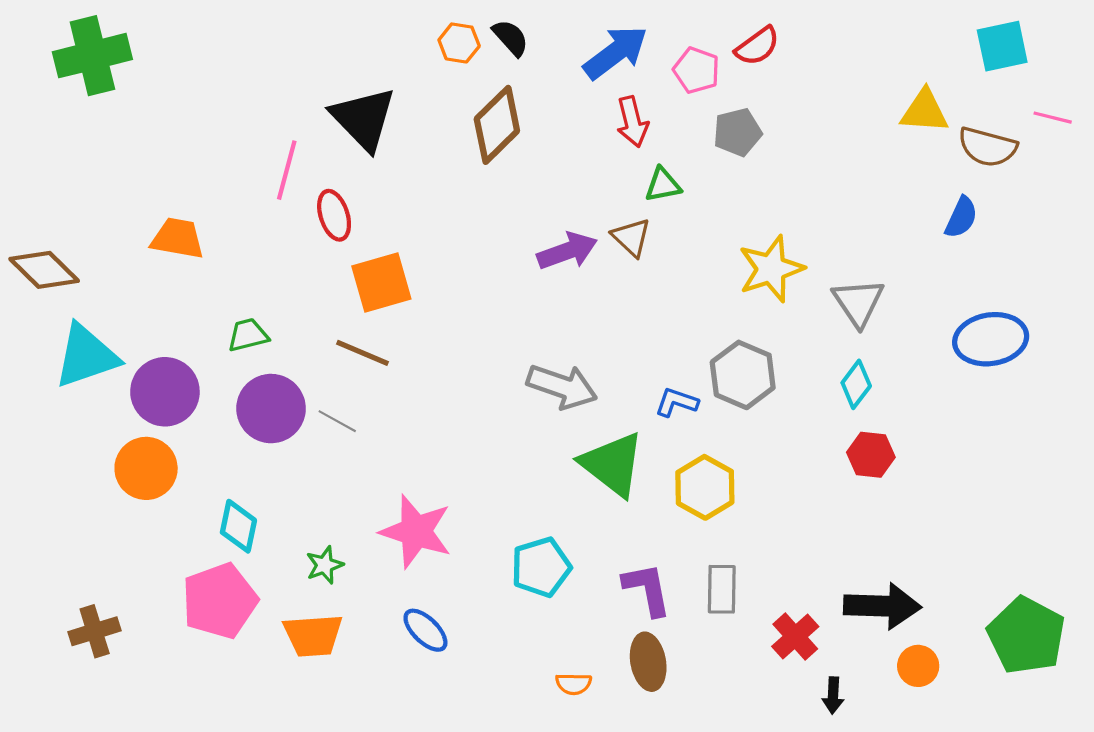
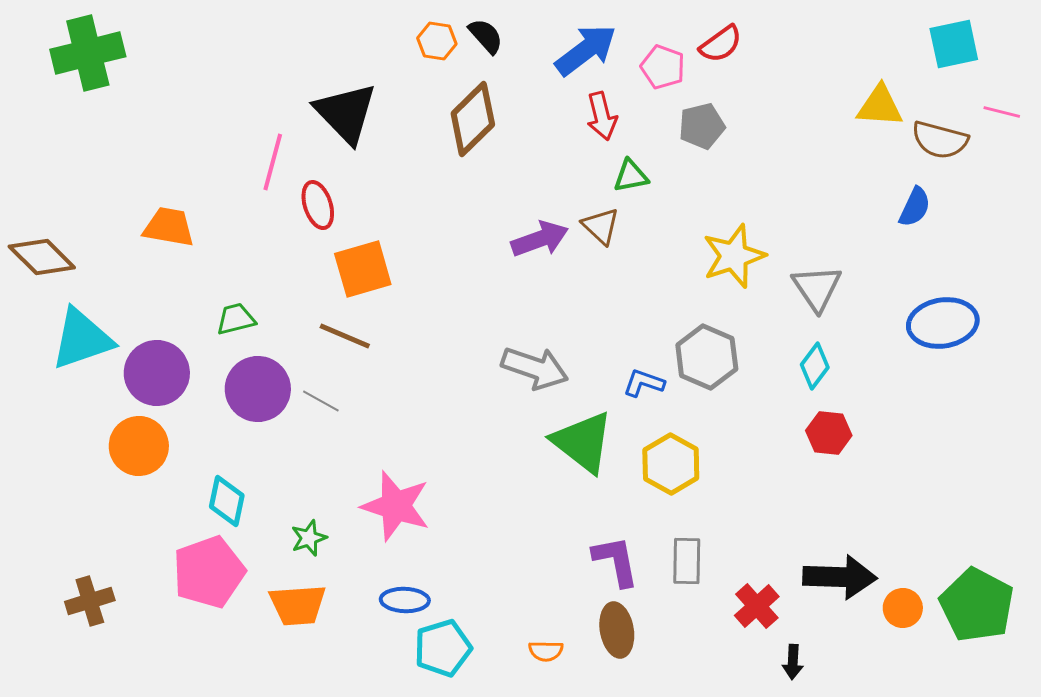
cyan pentagon: (541, 567) -> (443, 648), moved
blue ellipse: (425, 630) -> (405, 600), turned -42
orange circle: (918, 666) -> (903, 608), moved

